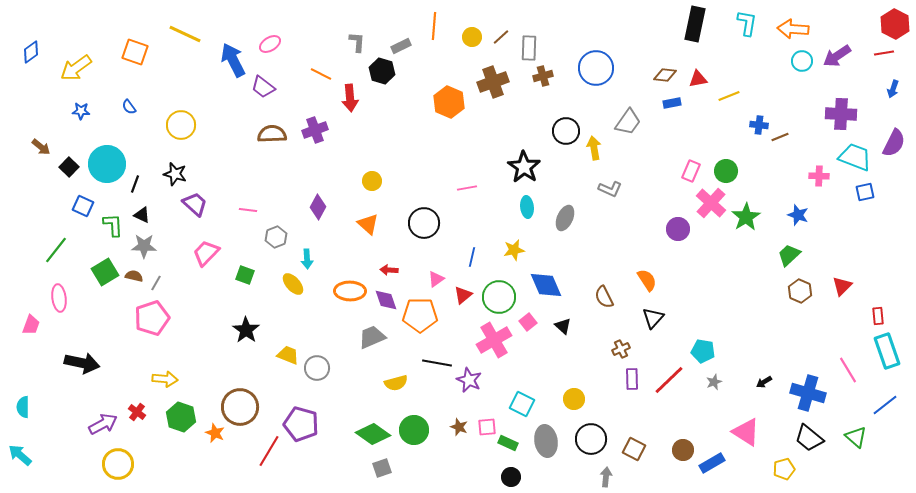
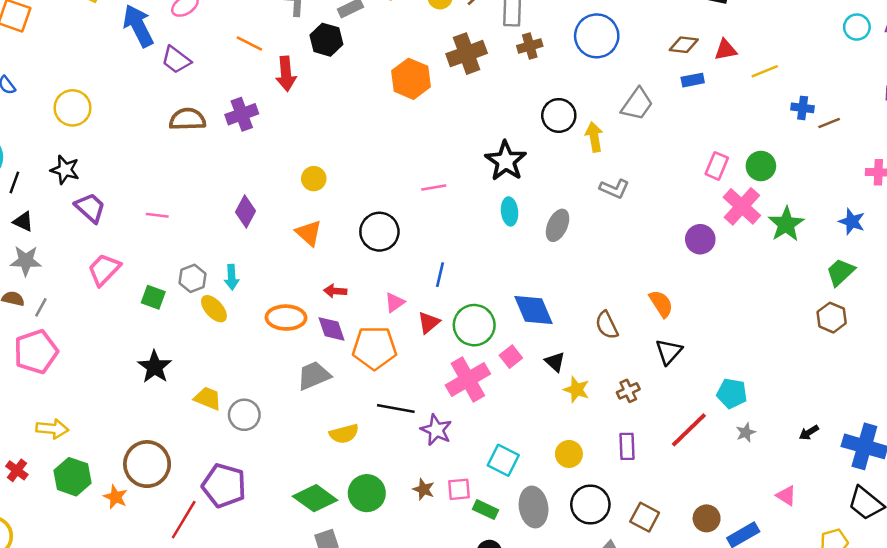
gray hexagon: (276, 237) -> (192, 278), moved
yellow star: (514, 250) -> (576, 390), moved, turned 30
brown hexagon: (800, 291) -> (832, 318), moved
purple rectangle: (632, 379) -> (627, 446), moved
pink triangle: (746, 432) -> (786, 496), size x0.6

